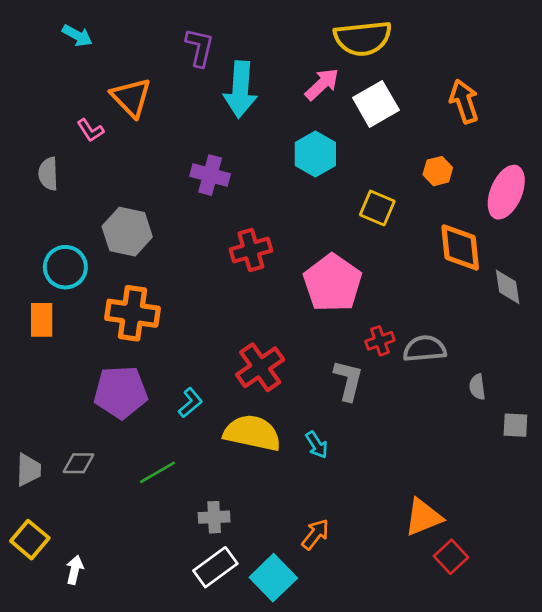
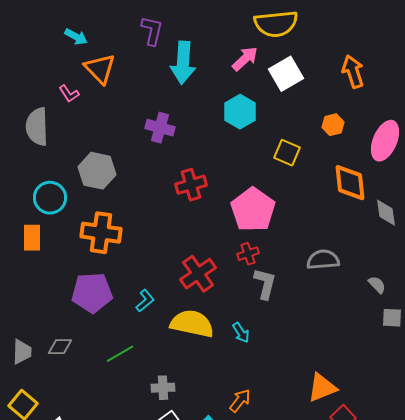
cyan arrow: (77, 36) -> (76, 37), moved
gray semicircle: (48, 174) -> (37, 127), size x1.5
red cross: (380, 341) -> (248, 254), moved
gray semicircle: (477, 387) -> (377, 285), moved, turned 144

